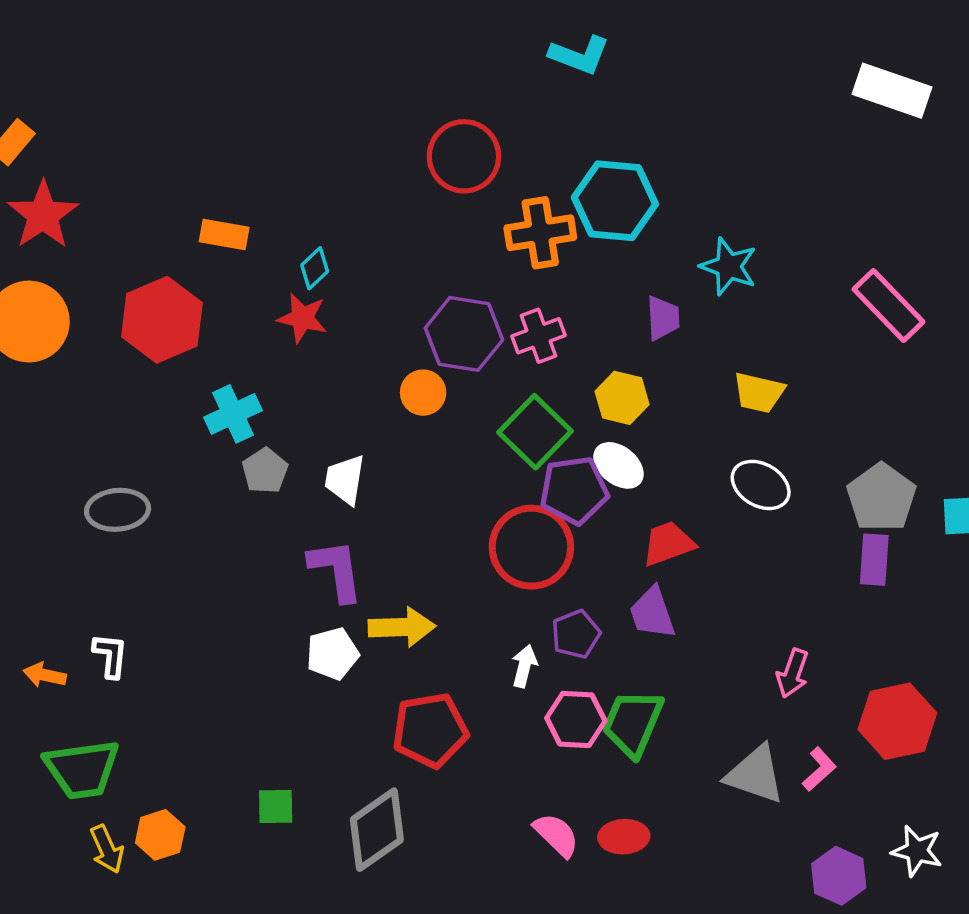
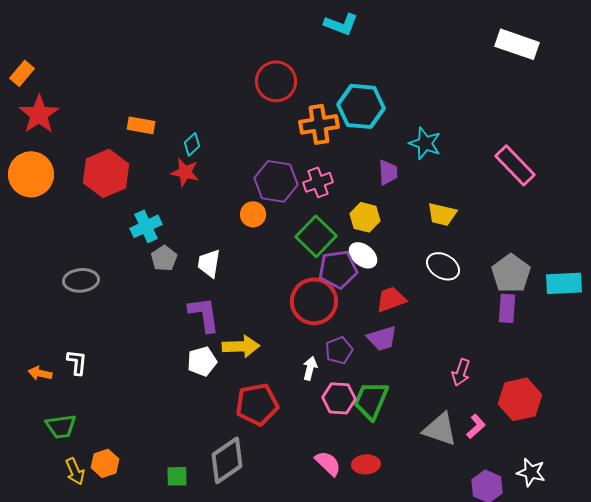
purple trapezoid: (652, 613) -> (382, 338), turned -88
green trapezoid: (82, 769) -> (61, 426), size x0.7
green square: (276, 806) -> (177, 476), moved

